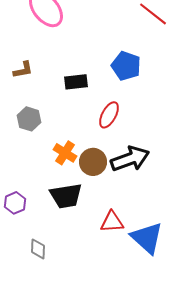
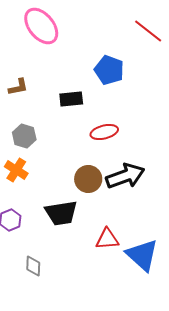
blue pentagon: (126, 66) -> (109, 70), moved
red ellipse: (109, 115) -> (104, 132), turned 48
orange cross: (65, 153) -> (16, 170), moved

